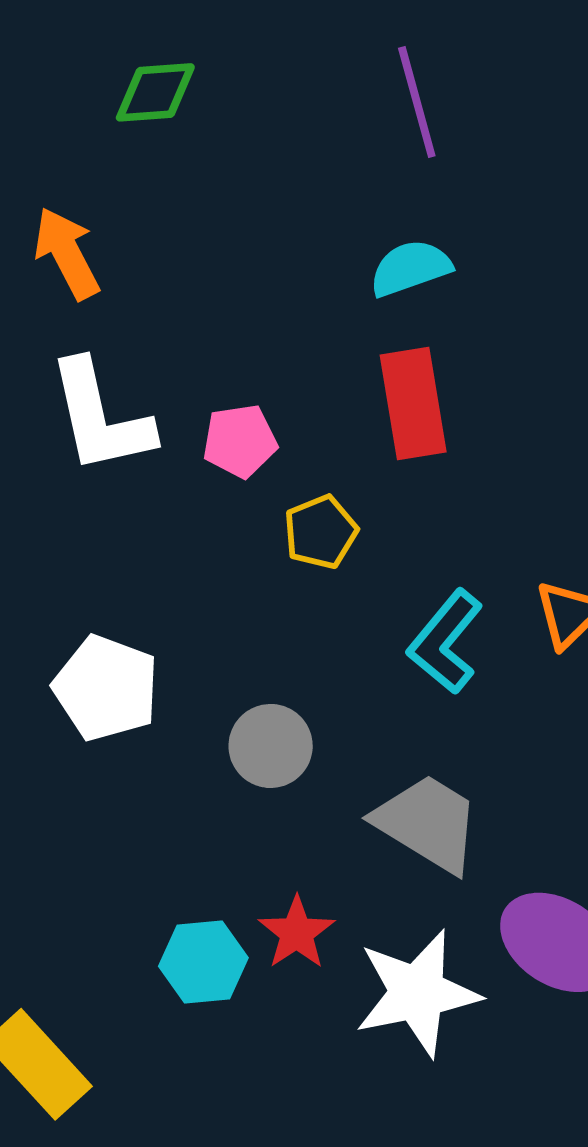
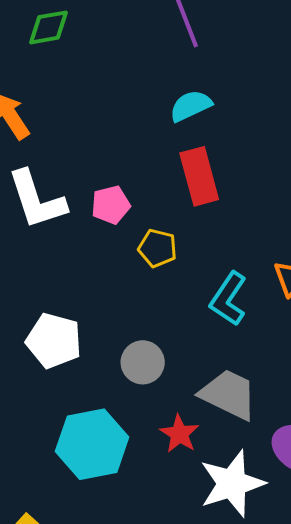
yellow pentagon: (321, 532) -> (158, 248), turned -30
red star: (297, 933) -> (179, 434), moved
cyan hexagon: (203, 962) -> (92, 444), moved, size x1.6

